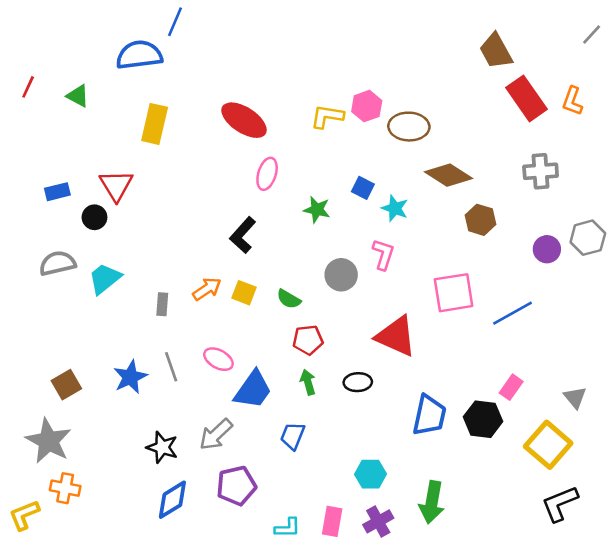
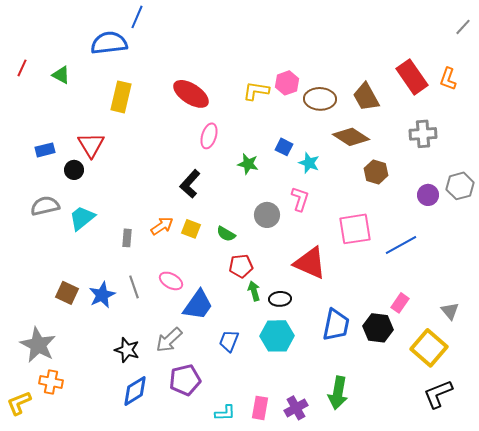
brown trapezoid: (496, 51) -> (366, 97), moved
green arrow: (308, 382) -> (254, 291), moved
brown square: (66, 385) -> (67, 293), moved, turned -35
cyan hexagon: (371, 474) -> (277, 336), moved, size x1.4

